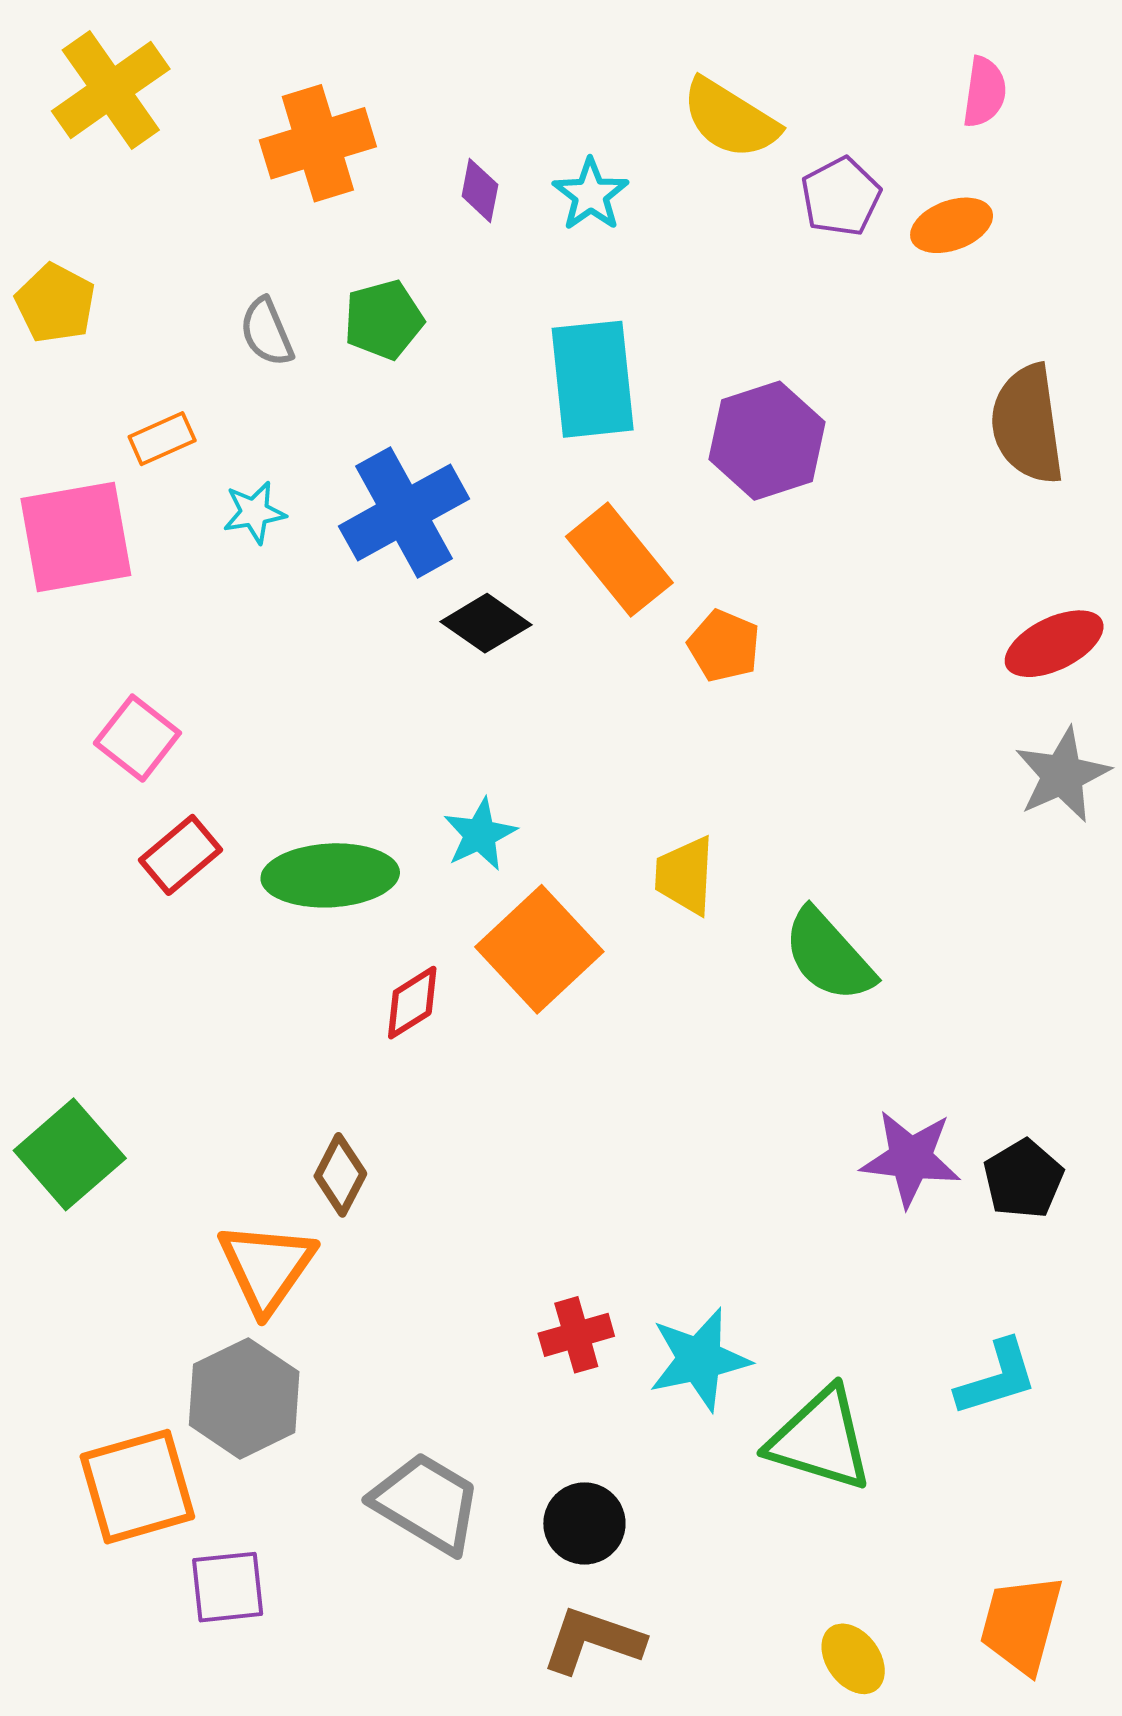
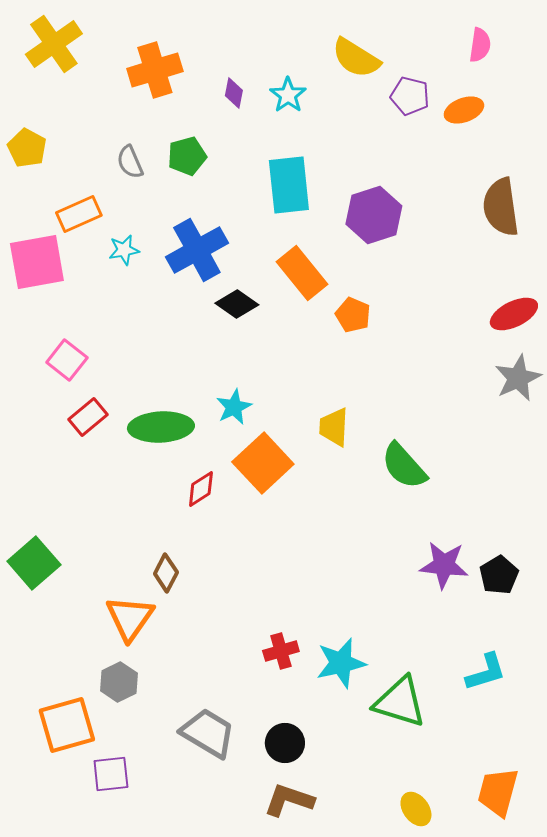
purple pentagon: (841, 197) -> (410, 96), turned -30
orange rectangle: (162, 439) -> (79, 214), size x1.4
gray hexagon: (244, 1398) -> (119, 682), size x0.7

